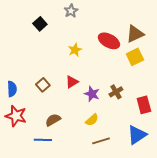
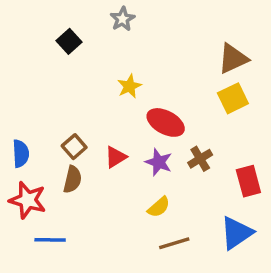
red ellipse: (109, 41) -> (166, 122), moved
red triangle: (72, 82) -> (116, 157), moved
brown semicircle: (53, 120) -> (72, 179), moved, turned 133
blue line: (43, 140) -> (50, 240), moved

